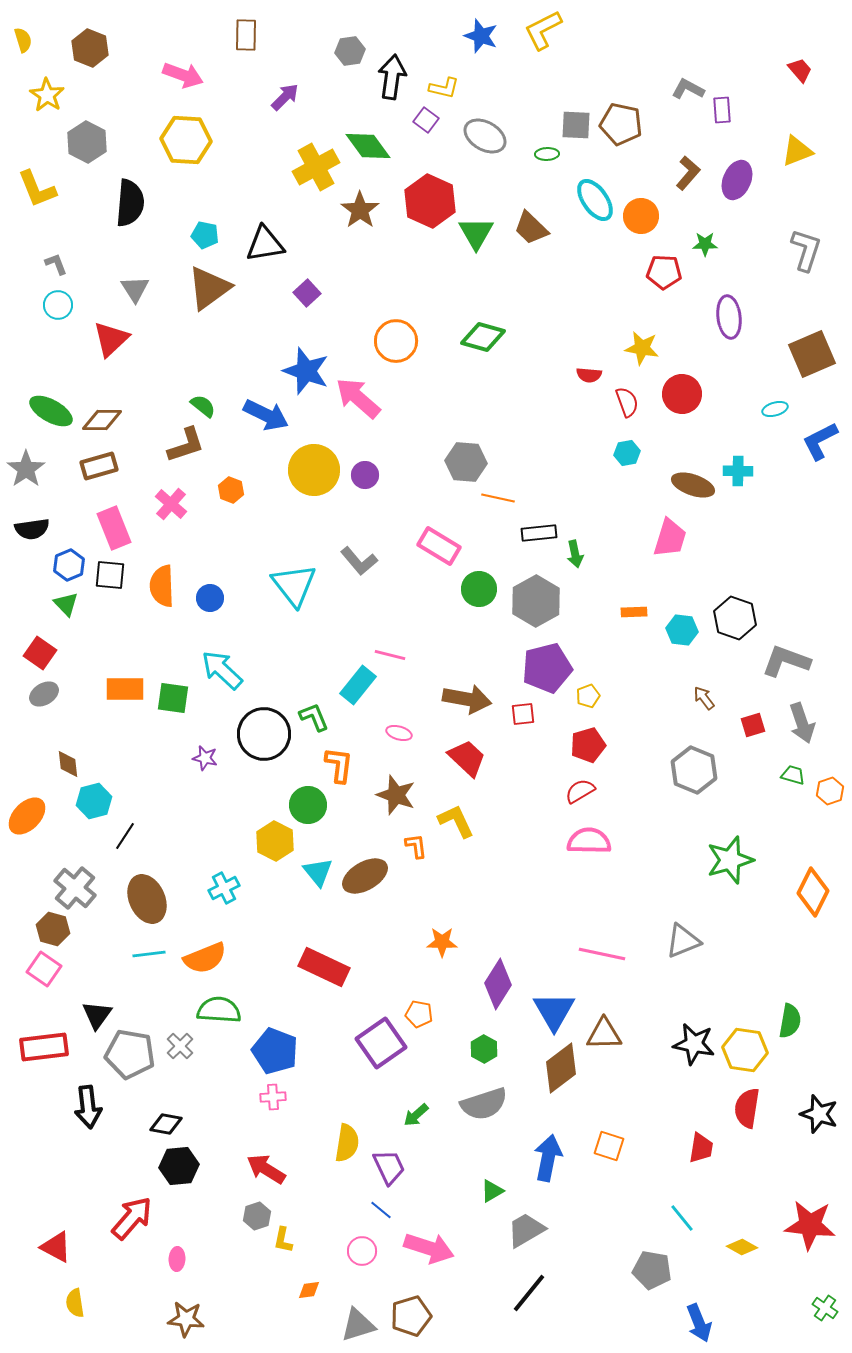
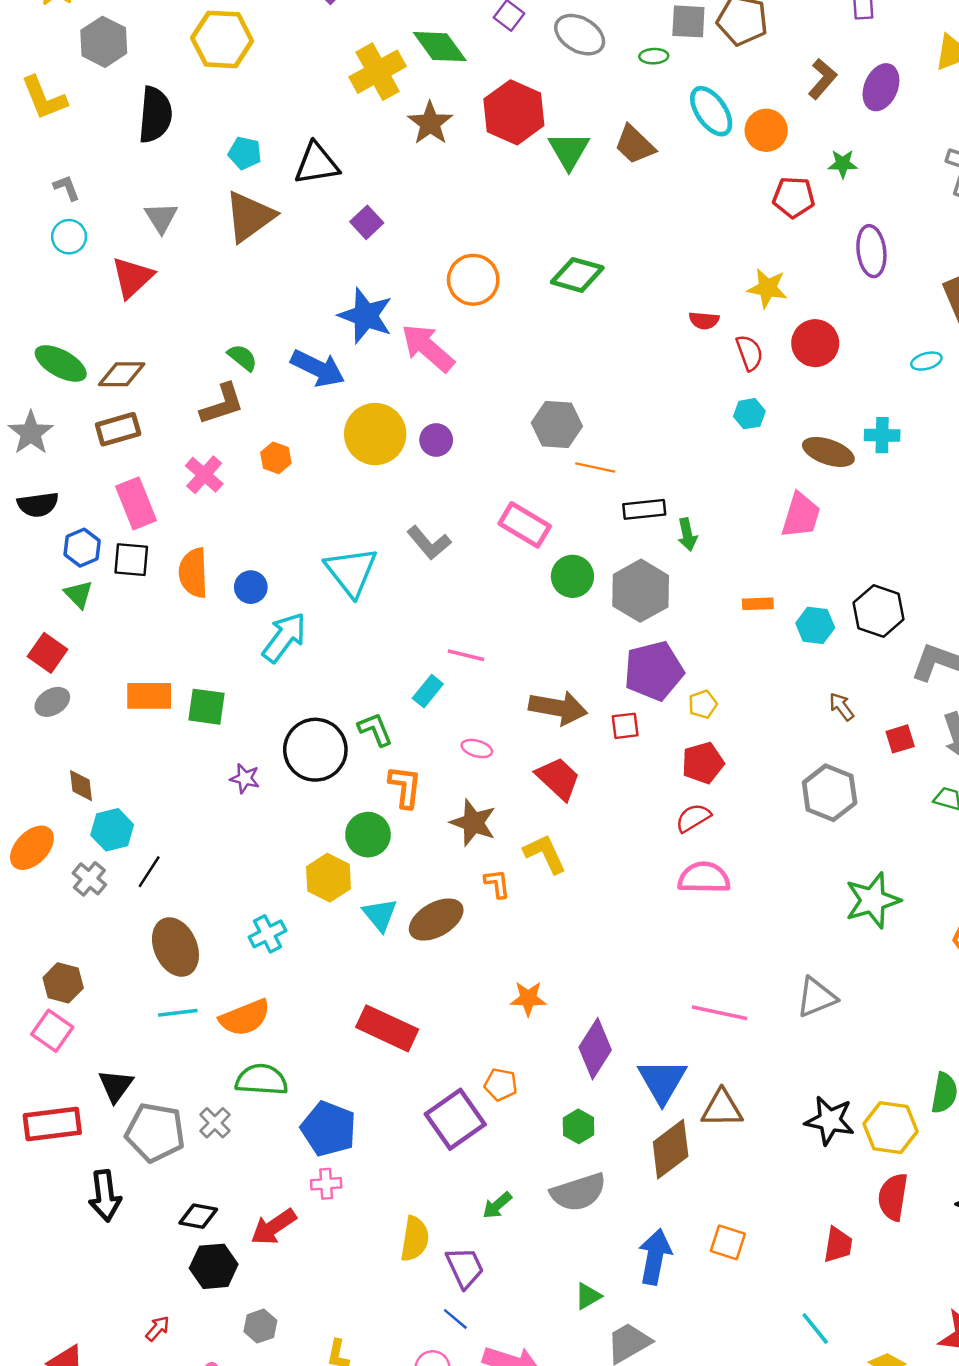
cyan arrow: (222, 670) -> (284, 637), moved, turned 84
cyan rectangle: (358, 685) -> (428, 691), size x0.7
gray cross: (75, 888) -> (89, 879), moved, size x0.7
red arrow: (266, 1169) -> (274, 1227), moved, turned -66
gray hexagon: (257, 1216) -> (260, 1326), moved
red arrow: (132, 1218) -> (158, 1328), size x0.5

